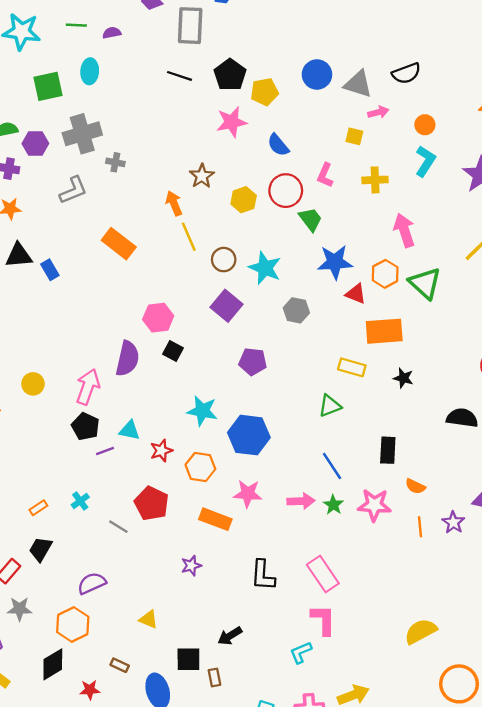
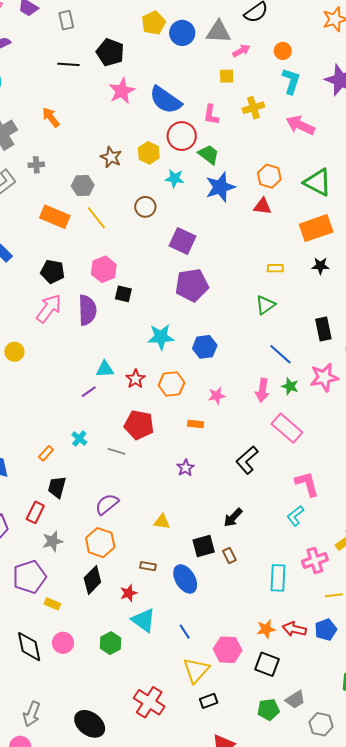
gray rectangle: (190, 26) -> (66, 20), size x0.6
yellow pentagon: (264, 92) -> (154, 23), moved
blue semicircle: (278, 145) -> (165, 100), size x1.6
gray cross: (115, 162) -> (36, 165), moved
brown star: (202, 176) -> (111, 157), moved
orange arrow: (174, 203) -> (51, 117), moved
pink arrow: (404, 230) -> (300, 125), moved, turned -32
yellow line: (189, 237) -> (96, 218), moved
blue star: (335, 262) -> (220, 187), moved
cyan star: (265, 268) -> (175, 178), moved, size x0.7
orange hexagon: (385, 274) -> (269, 176), moved
purple square: (226, 306) -> (183, 241), moved
gray hexagon: (296, 310) -> (83, 185), moved
orange rectangle: (384, 331) -> (316, 228), moved
purple pentagon: (253, 362) -> (192, 285), size x1.4
yellow rectangle: (352, 367) -> (275, 268), size x0.7
pink arrow: (88, 387) -> (49, 308), moved, turned 32
black pentagon: (85, 426) -> (53, 272), moved
blue hexagon: (249, 435) -> (205, 347), size x0.7
pink star: (248, 494) -> (217, 396), size x0.7
pink arrow: (301, 501) -> (262, 390), turned 115
orange rectangle: (215, 519) -> (195, 424), size x0.6
pink rectangle: (323, 574) -> (287, 428), moved
black L-shape: (263, 575) -> (247, 460), turned 60

